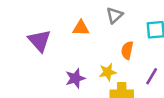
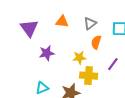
gray triangle: (115, 15) -> (90, 23), moved
purple star: (75, 78) -> (47, 53), moved

